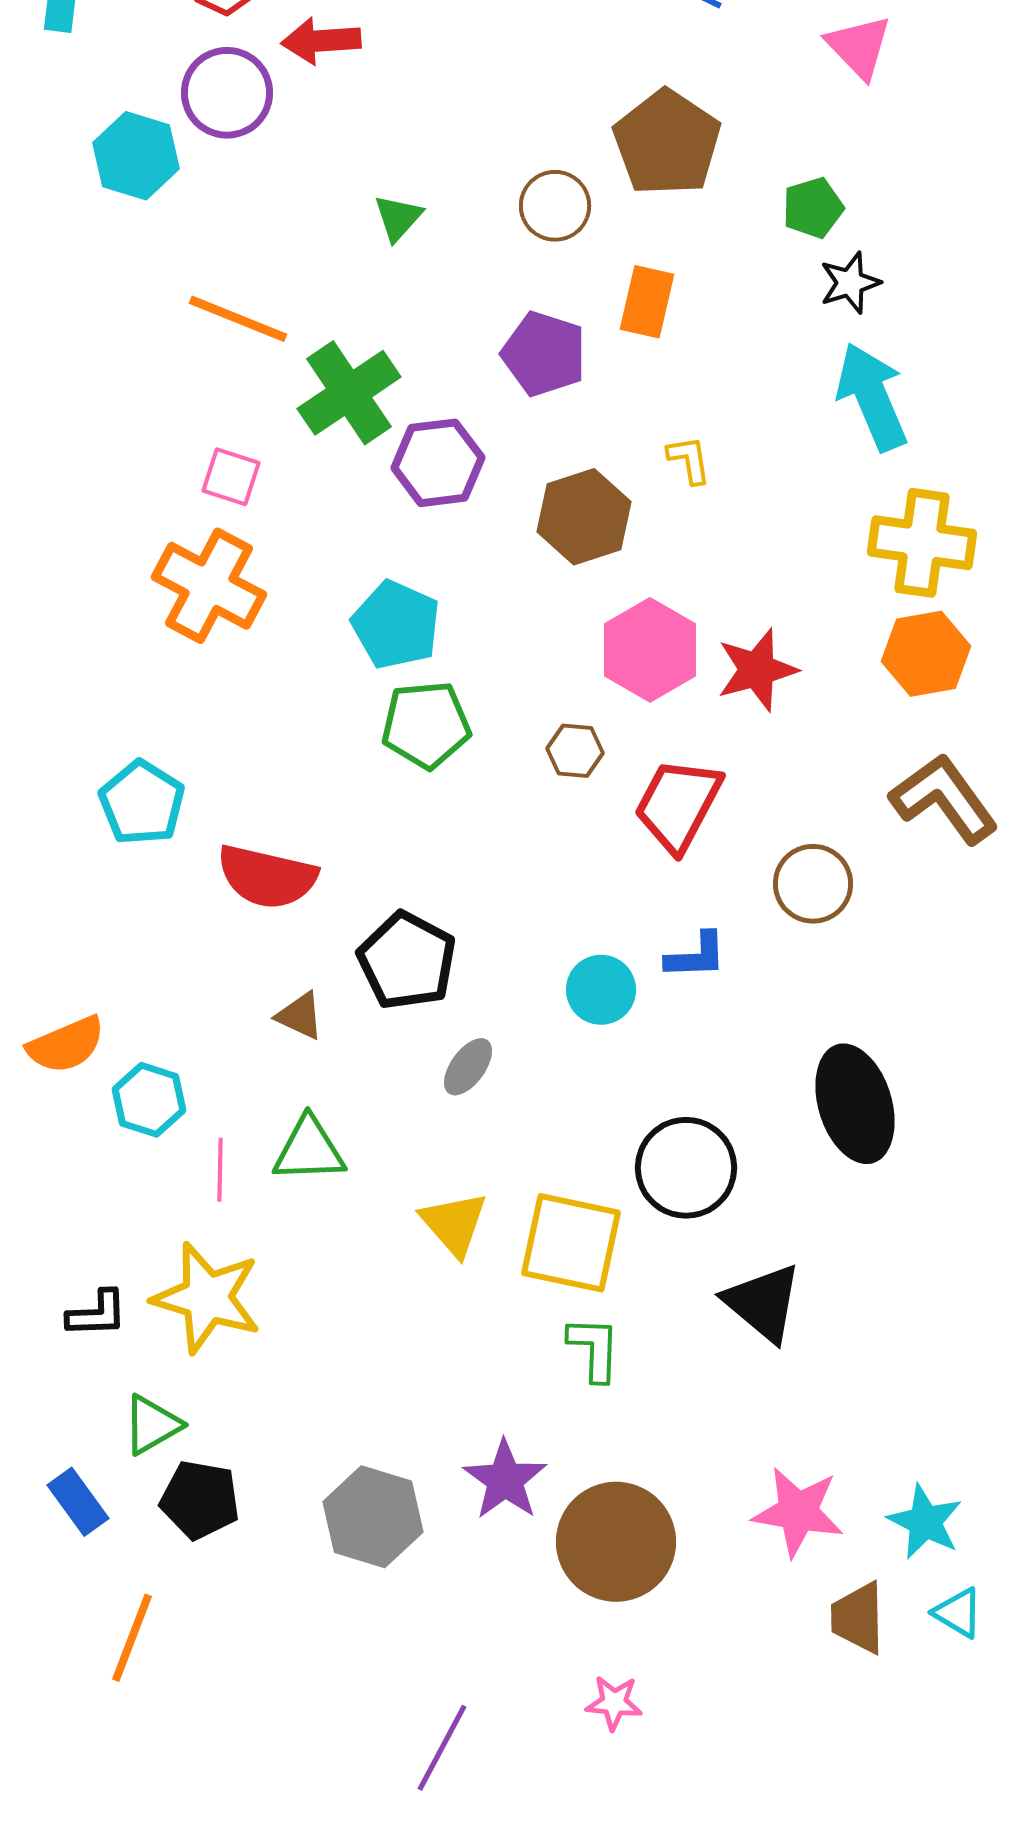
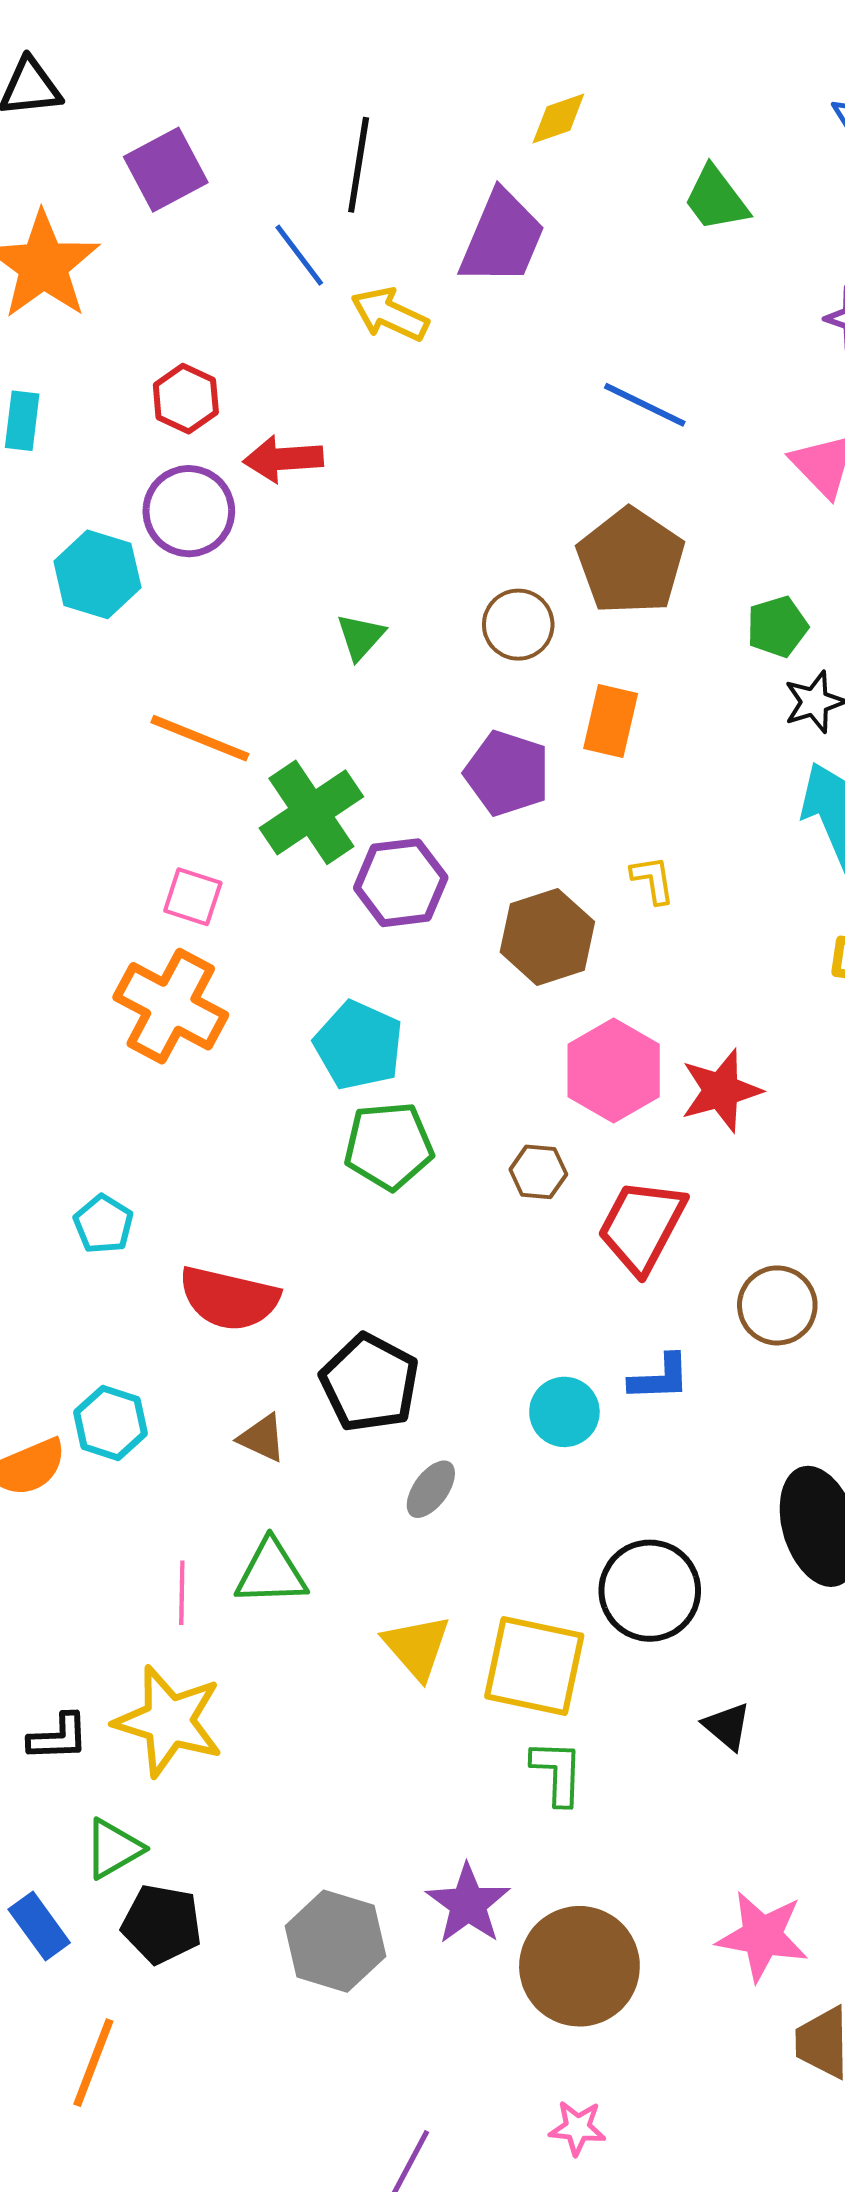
cyan pentagon: (142, 803) -> (103, 1224), size x0.7
cyan hexagon: (149, 1100) -> (111, 1423), moved
black triangle: (763, 1303) -> (727, 1726), size x0.6

